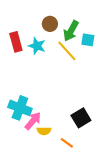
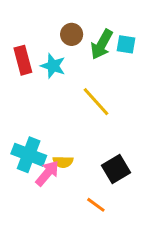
cyan square: (88, 40) -> (126, 44), moved
yellow line: (67, 51) -> (96, 102), moved
yellow semicircle: (44, 131) -> (63, 162), moved

